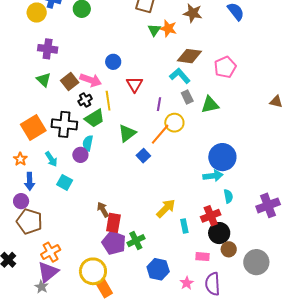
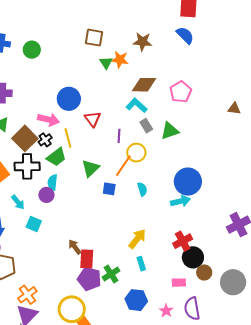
blue circle: (113, 62) -> (69, 99), size x1.5
brown square: (70, 82) -> (25, 138), moved, size x1.4
brown triangle: (276, 102) -> (234, 109), moved
blue square: (143, 156) -> (109, 189), turned -32
cyan semicircle: (228, 196) -> (142, 189), moved
cyan rectangle: (184, 226) -> (141, 264), moved

